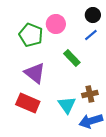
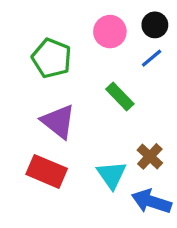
pink circle: (56, 24) -> (110, 32), moved
brown cross: (90, 94) -> (150, 156), turned -35
blue arrow: (91, 121) -> (152, 201), turned 35

